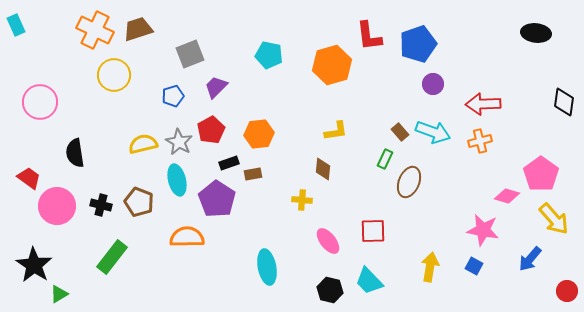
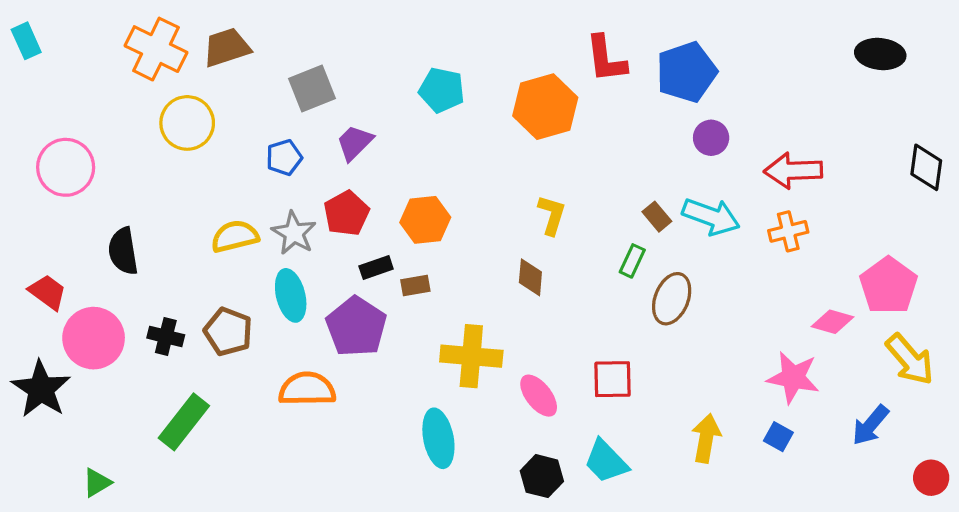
yellow L-shape: (336, 131) -> (552, 215), turned -65
yellow cross: (302, 200) -> (471, 356), moved, size x1.8
black star: (34, 265) -> (41, 389), moved

